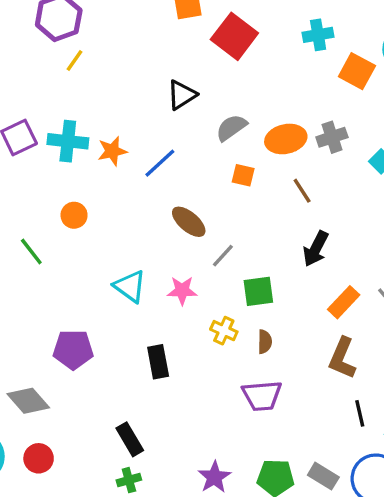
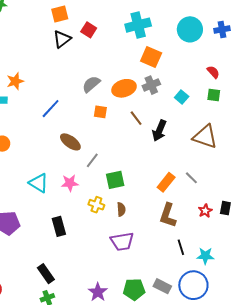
cyan cross: (318, 35) -> (138, 25), size x1.4
red square: (234, 36) -> (89, 30), size x0.6
orange square: (357, 71) -> (151, 57), moved
black triangle: (182, 95) -> (62, 39), moved
orange star: (112, 151) -> (15, 81), moved
black arrow: (316, 249) -> (159, 131), moved

